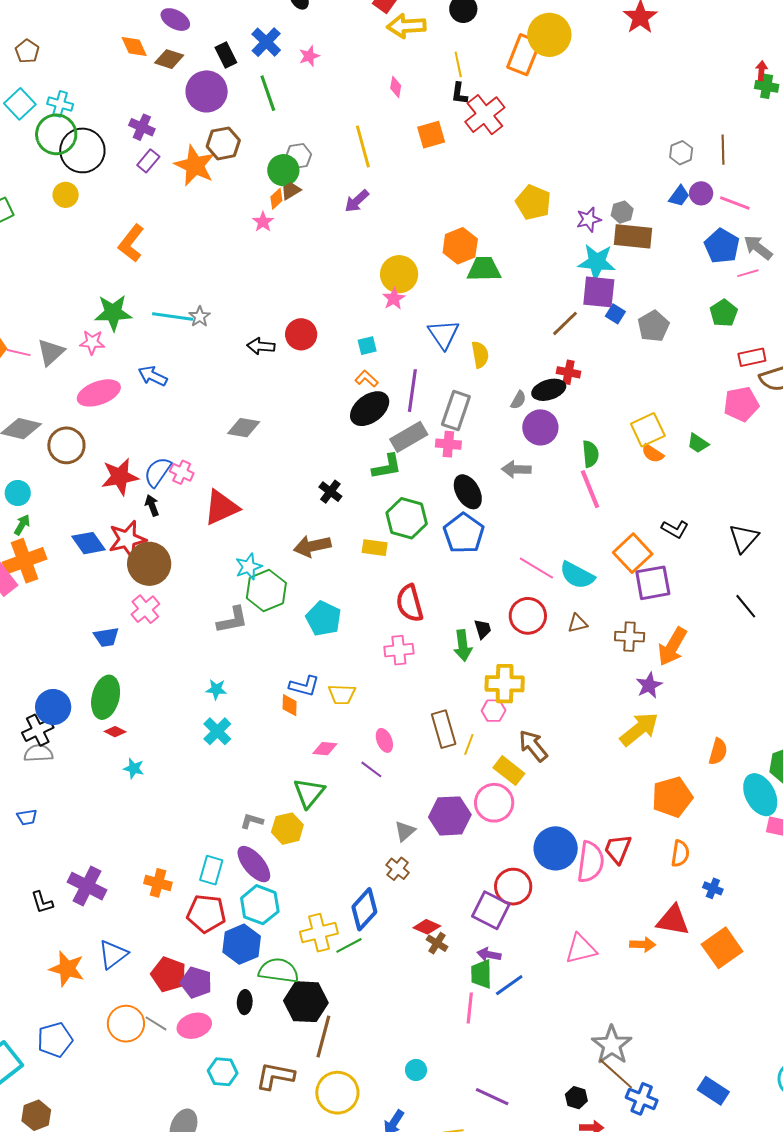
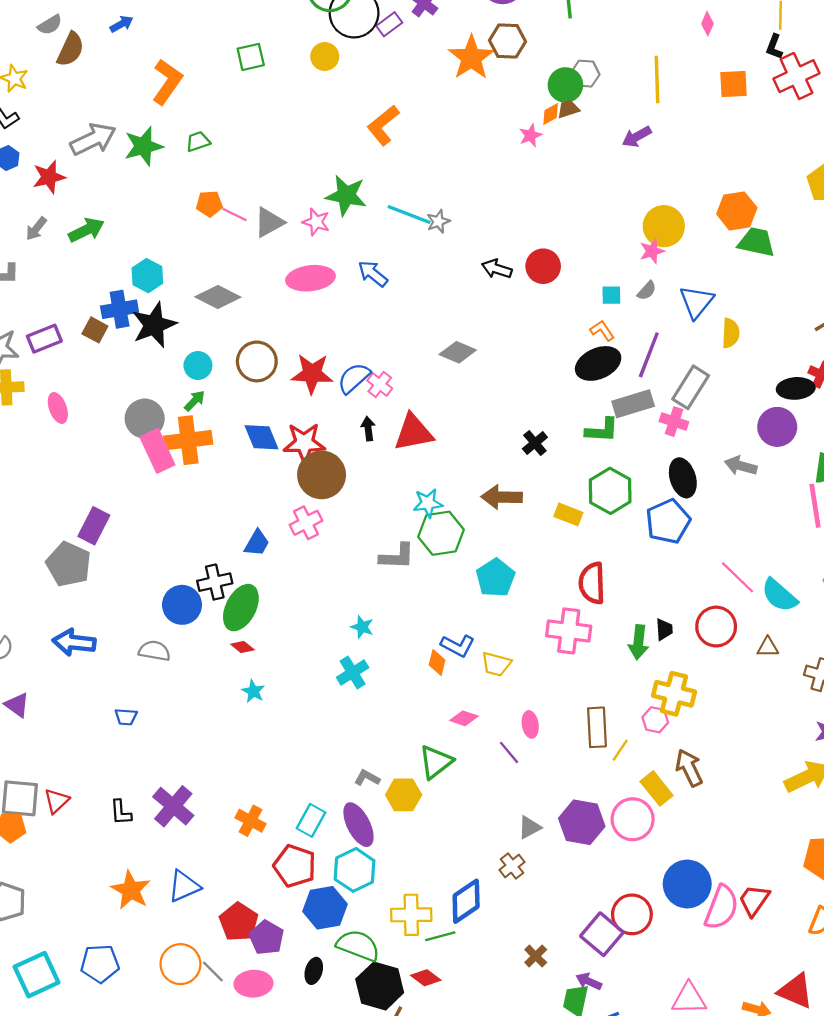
purple rectangle: (148, 161) -> (389, 24), moved
gray semicircle: (518, 400) -> (647, 291), moved
brown circle: (66, 445) -> (257, 361), moved
black arrow: (152, 505) -> (368, 429), moved
blue trapezoid: (106, 637) -> (257, 543), turned -64
pink cross: (399, 650) -> (569, 631), size x1.4
black cross: (38, 730) -> (215, 582), moved
red diamond: (427, 927) -> (426, 978), moved

